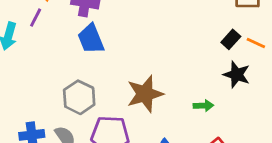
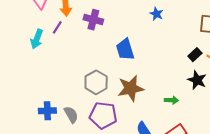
blue trapezoid: (91, 39) -> (125, 49), moved
gray hexagon: (79, 97) -> (96, 82), moved

